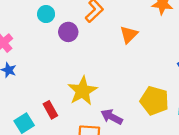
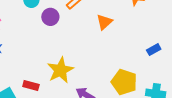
red rectangle: (50, 110) -> (31, 85), turned -49

